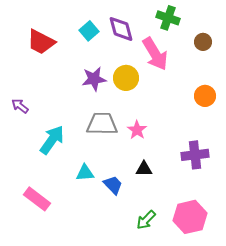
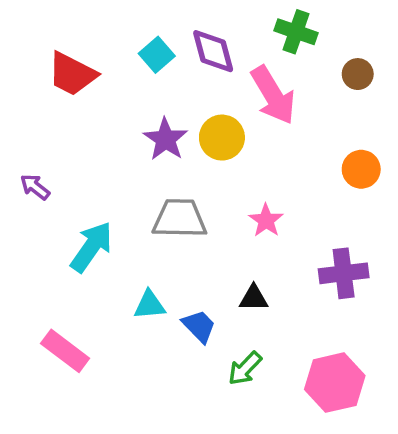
purple star: (94, 79) -> (166, 139), turned -30
pink star: (137, 130) -> (266, 220), moved
green arrow: (146, 220) -> (245, 368), moved

